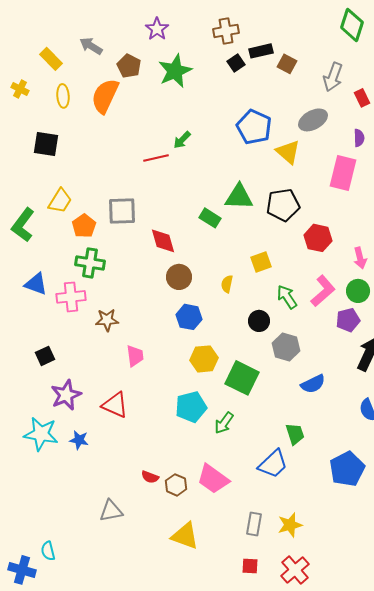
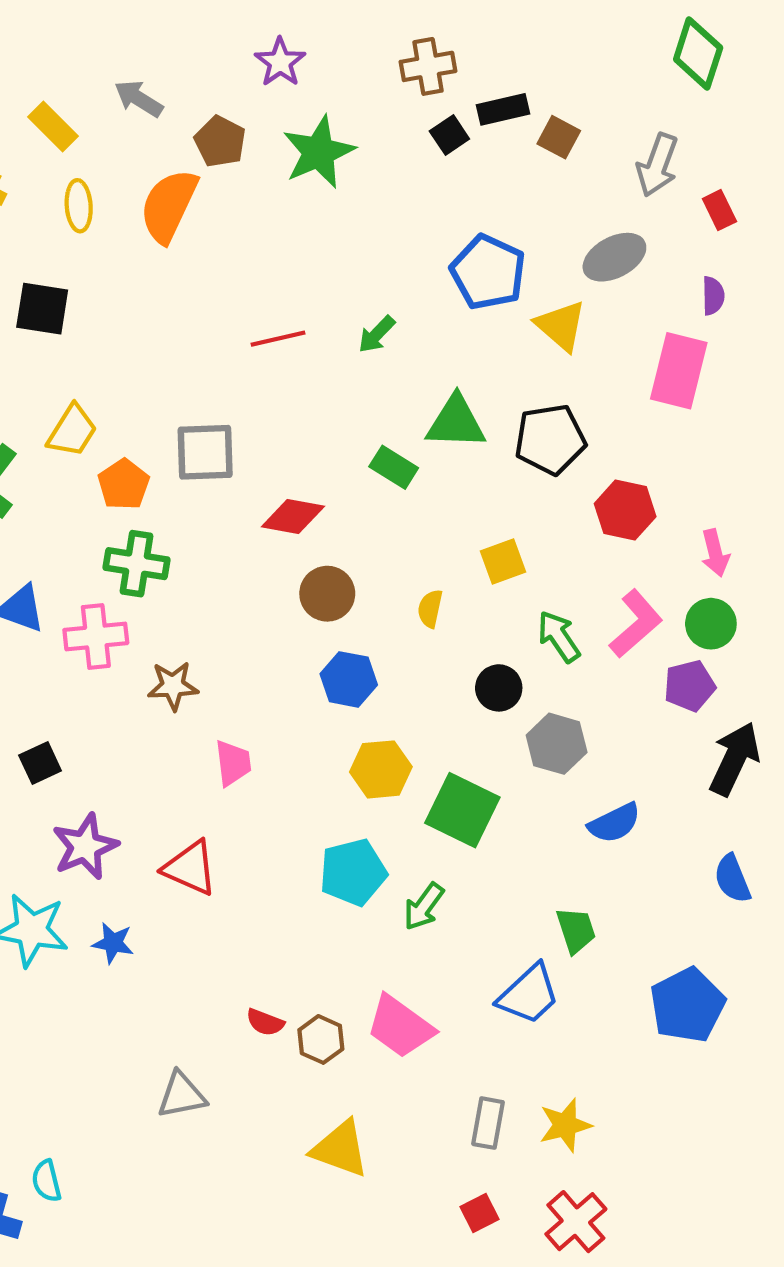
green arrow: (182, 140) -> (377, 334), moved
red diamond: (163, 241) -> (293, 517), turned -64
red square: (250, 566) -> (479, 1213), turned -30

